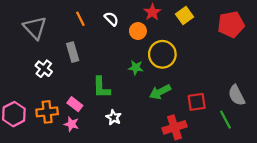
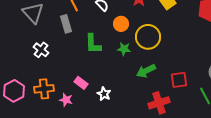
orange circle: (138, 31) -> (121, 24), moved
gray rectangle: (73, 52) -> (66, 24), moved
green L-shape: (101, 88) -> (93, 44), moved
pink rectangle: (75, 104) -> (81, 83), moved

